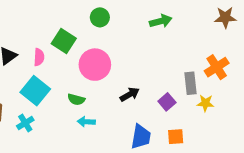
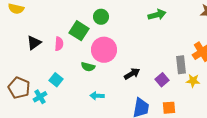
green circle: (100, 17) -> (101, 17), moved
cyan square: (35, 91) -> (56, 80), moved, size x0.6
green semicircle: (76, 99) -> (88, 67), moved
cyan cross: (25, 123) -> (40, 97), moved

